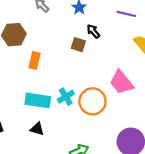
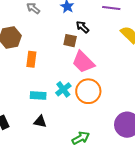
pink trapezoid: (121, 82) -> (83, 62), moved
cyan rectangle: (38, 100) -> (38, 95), size x0.7

